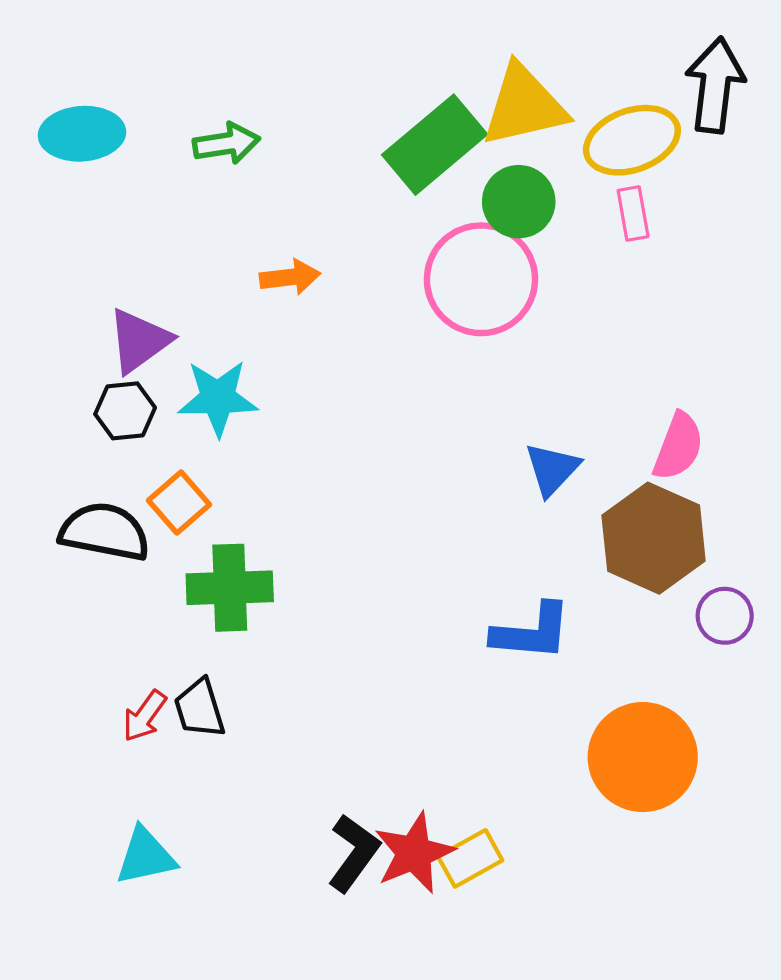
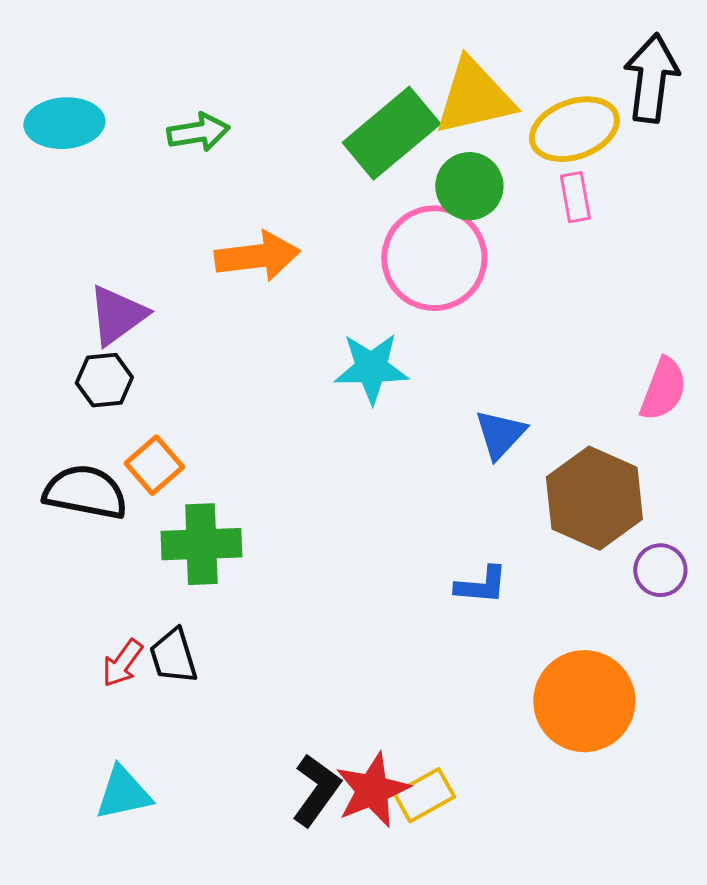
orange arrow: (290, 277) -> (257, 256), size x1.5
cyan star: (218, 398) -> (371, 368), moved
pink semicircle: (678, 446) -> (663, 389), moved
blue L-shape: (532, 632) -> (481, 585), size x0.7

